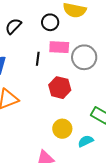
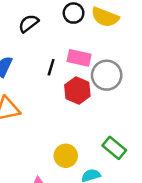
black circle: (50, 22) -> (74, 13), moved
red hexagon: (60, 88) -> (77, 91), moved

